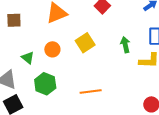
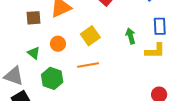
brown square: (14, 20) -> (33, 18), moved
orange line: (91, 92) -> (88, 65), moved

